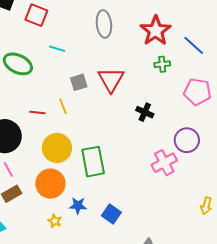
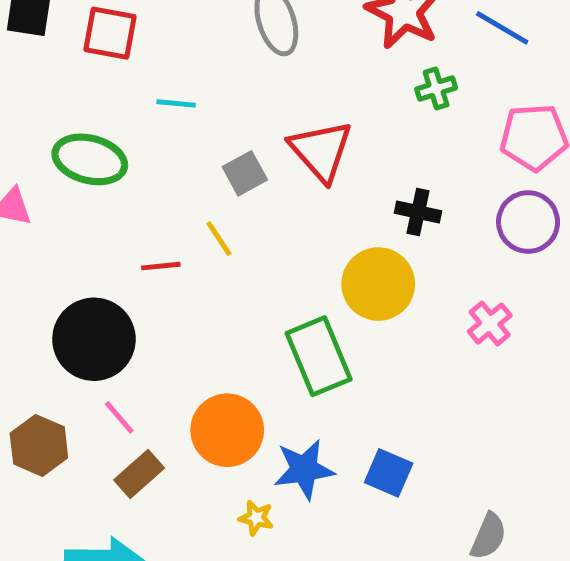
purple circle: (187, 140) -> (528, 222), moved
yellow circle: (57, 148) -> (378, 284), moved
pink cross: (164, 163) -> (490, 324), size x0.7
blue star: (78, 206) -> (304, 469), size x1.4

